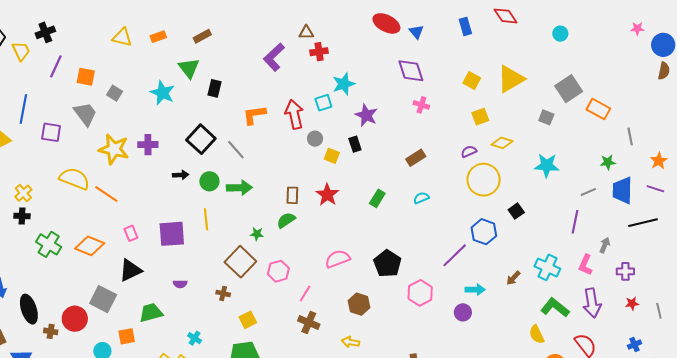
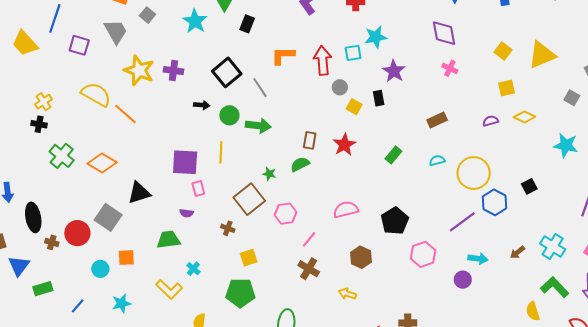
yellow circle: (484, 180) -> (474, 173), moved
pink rectangle: (131, 233) -> (198, 188), moved
green trapezoid: (151, 313) -> (168, 240), moved

